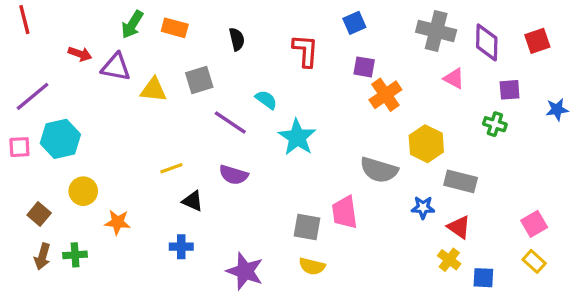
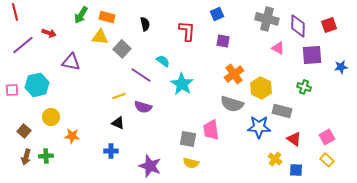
purple triangle: (116, 67) -> (71, 62), moved
gray square: (199, 80) -> (122, 49), turned -30
yellow triangle: (153, 90) -> (100, 37), moved
purple square: (510, 90) -> (312, 55), size x1.5
orange cross: (385, 95) -> (234, 74), moved
purple line: (33, 96) -> (23, 45), moved
green cross: (495, 124) -> (304, 87), moved
yellow line: (171, 168) -> (119, 96), moved
blue star: (423, 207) -> (259, 127), size x1.6
red triangle: (459, 227) -> (294, 139), moved

